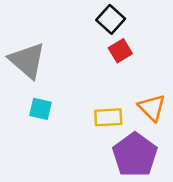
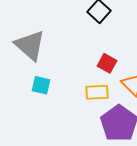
red square: (120, 51) -> (107, 63), moved, turned -30

